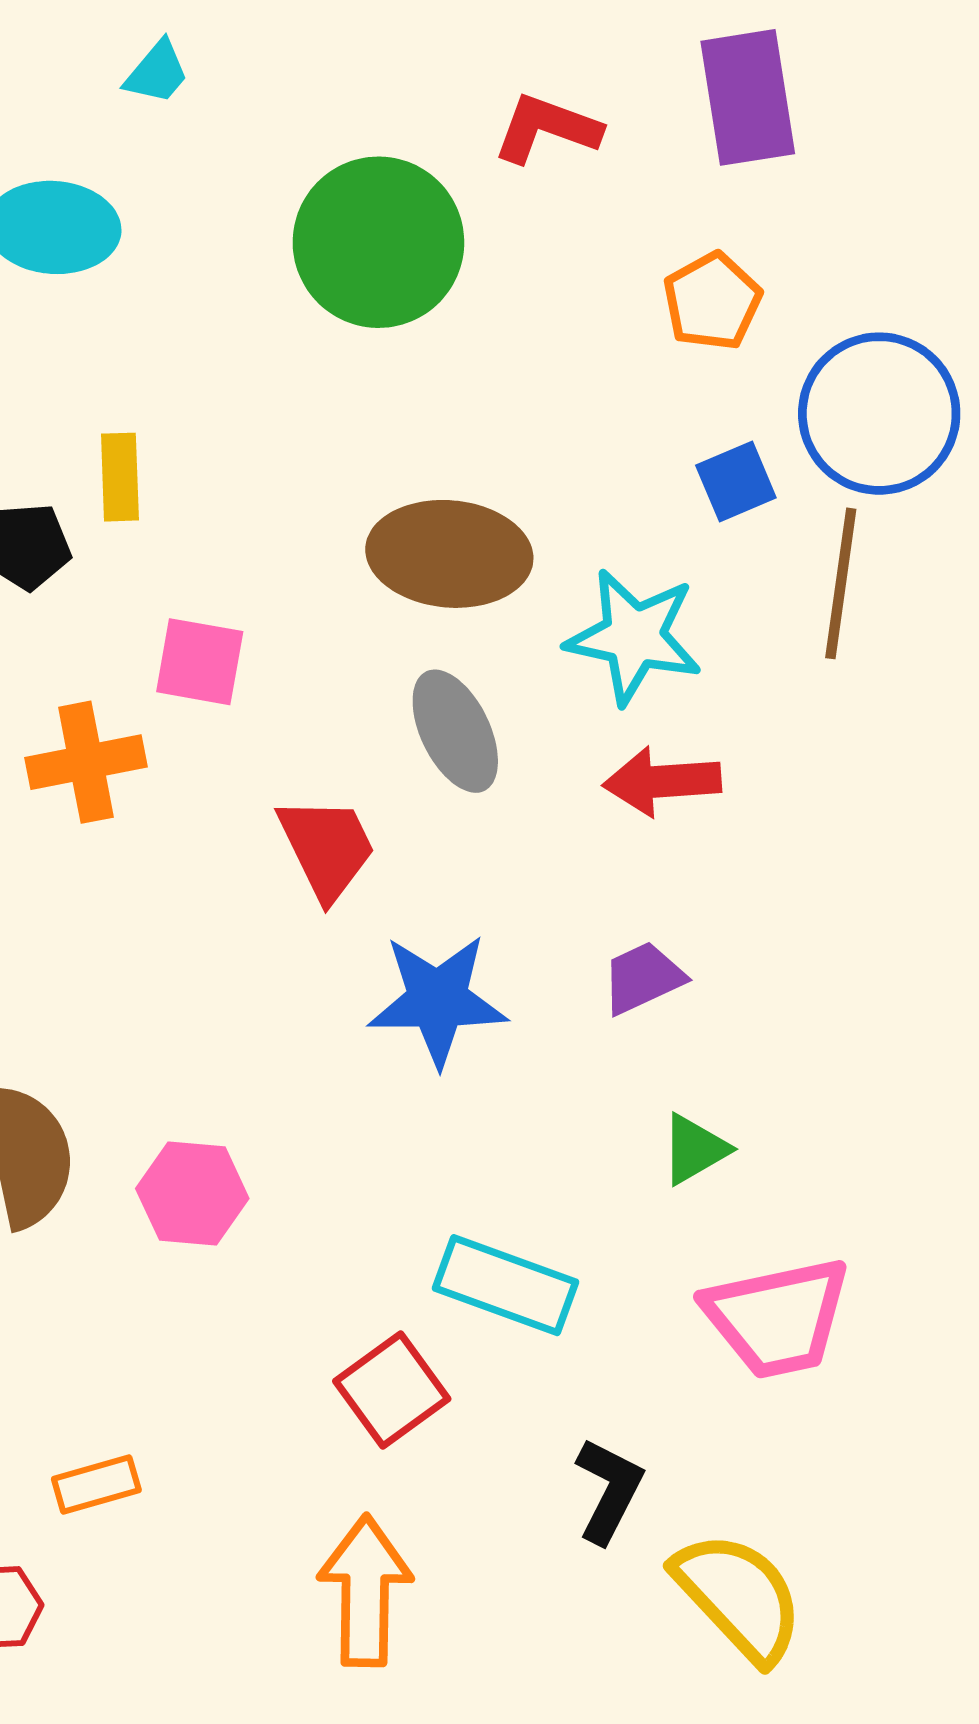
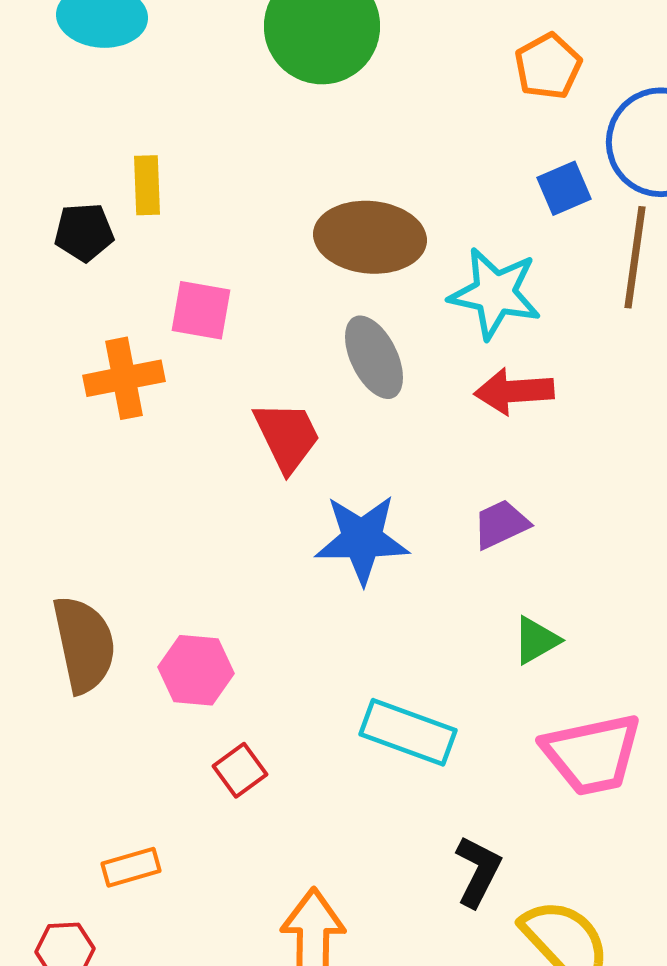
red square: (392, 1390) -> (240, 770), moved, size x0.7

